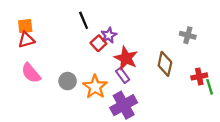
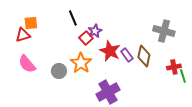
orange square: (25, 26) -> (31, 23), moved
gray cross: (188, 35) -> (164, 31), size x1.5
purple rectangle: (123, 75) -> (127, 55), moved
orange star: (95, 87) -> (81, 63), moved

